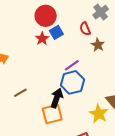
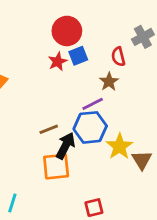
brown star: (98, 45) -> (109, 82), moved
brown line: (20, 93) -> (49, 129), moved
yellow star: (99, 114) -> (119, 146), moved

